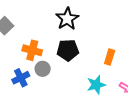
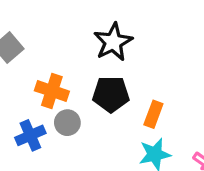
orange rectangle: (110, 57) -> (153, 114), moved

